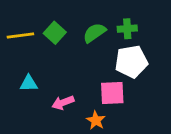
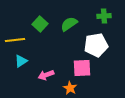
green cross: (127, 29) -> (104, 16), moved
yellow line: (20, 36) -> (15, 40), moved
cyan triangle: (29, 83) -> (21, 61), turned -32

